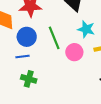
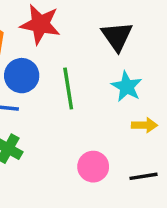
pink circle: (74, 52) -> (93, 167), moved

